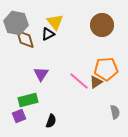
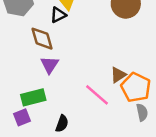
brown diamond: (25, 39) -> (42, 39), moved
orange pentagon: (106, 69) -> (136, 87), moved, turned 30
pink line: (79, 81) -> (97, 95), moved

